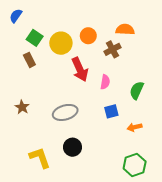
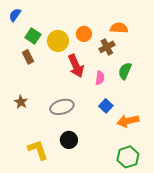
green semicircle: (137, 90) -> (125, 71), moved
blue square: (111, 111) -> (106, 106), turned -32
orange arrow: (135, 127) -> (128, 121), size x1.5

